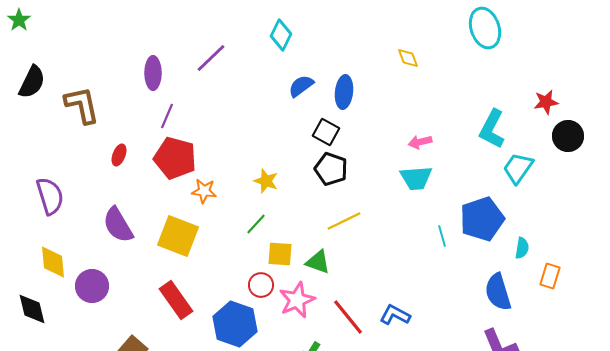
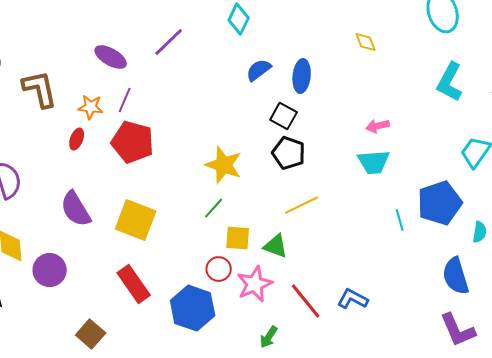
purple ellipse: (153, 73) -> (111, 57), turned -60
cyan L-shape: (492, 129) -> (450, 82), moved
yellow star: (266, 181) -> (224, 165), size x1.5
orange star: (204, 191) -> (91, 107), moved

